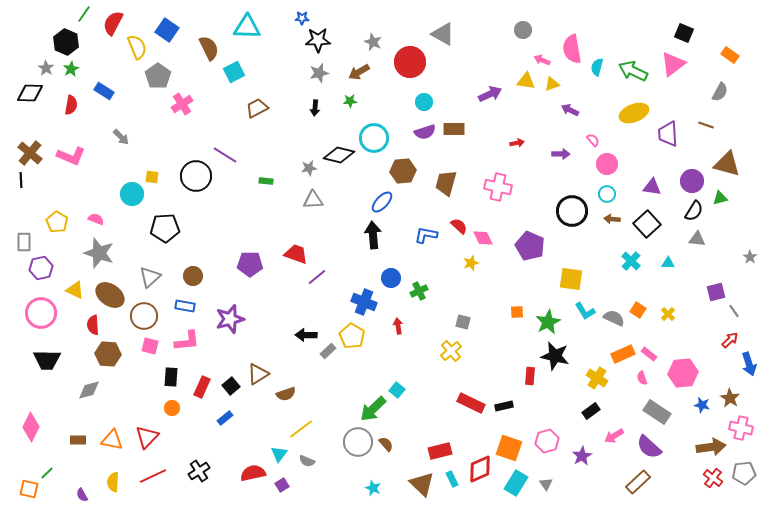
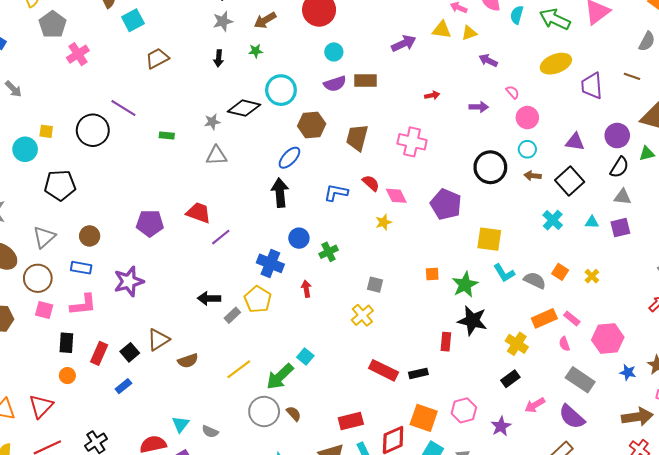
purple square: (716, 292) -> (620, 228), moved
yellow line: (301, 429) -> (239, 369), moved

